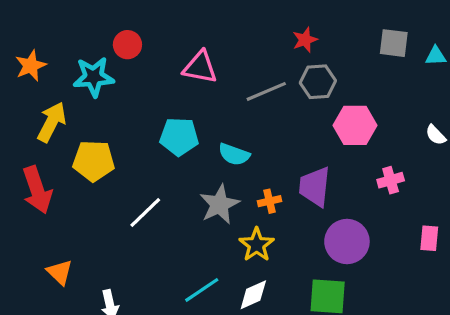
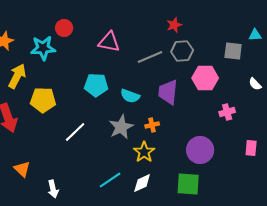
gray square: (394, 43) -> (233, 51), moved
purple trapezoid: (315, 187) -> (168, 92), moved

